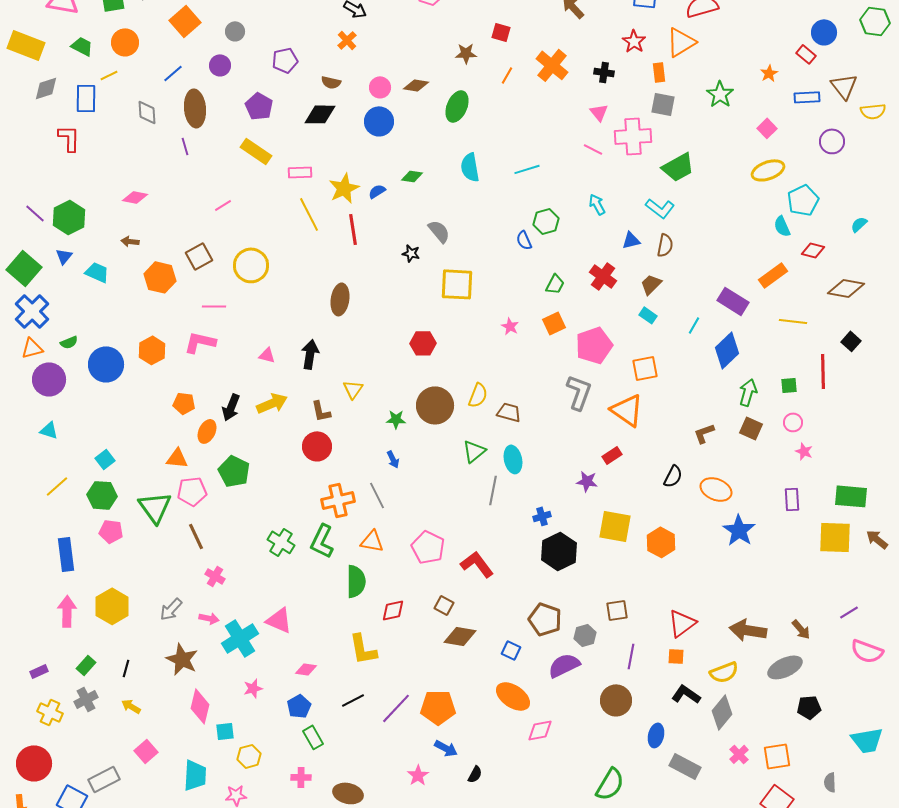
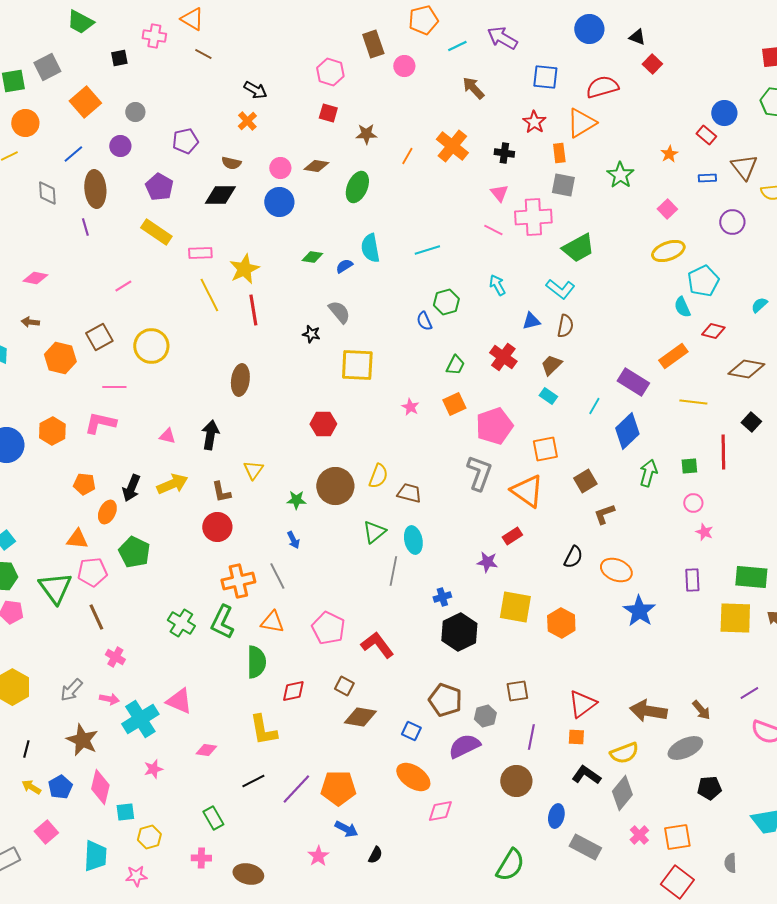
red square: (501, 32) -> (328, 113), moved
blue rectangle: (807, 97) -> (707, 178), size x0.7
blue semicircle: (377, 191) -> (344, 266), moved
brown square: (751, 428) -> (585, 481), moved, turned 35
blue pentagon: (299, 706) -> (60, 787), moved

